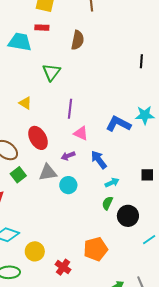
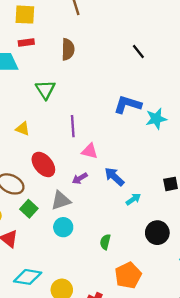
black line: (141, 61) -> (138, 51), moved, turned -32
blue L-shape: (118, 124) -> (128, 105), moved
cyan circle: (68, 185) -> (63, 227), moved
green semicircle: (107, 203) -> (105, 242), moved

